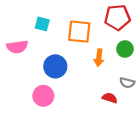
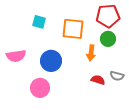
pink semicircle: (17, 47) -> (16, 56), moved
green circle: (125, 49) -> (108, 39), moved
red semicircle: (110, 98) -> (98, 80), moved

